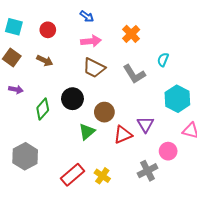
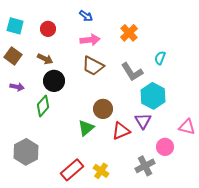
black circle: (72, 99) -> (54, 81), moved
cyan hexagon: (177, 99) -> (153, 96), moved

